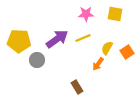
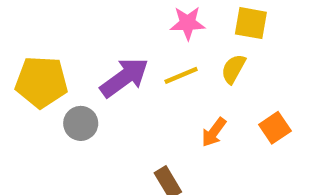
yellow semicircle: (107, 48) -> (233, 69), moved
orange square: (127, 52) -> (275, 128), moved

